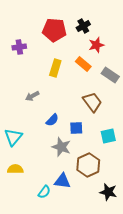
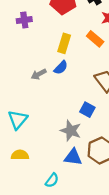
blue semicircle: (52, 120) -> (61, 68), moved
blue square: (76, 128) -> (87, 110), turned 32
blue triangle: (62, 181) -> (73, 157), moved

